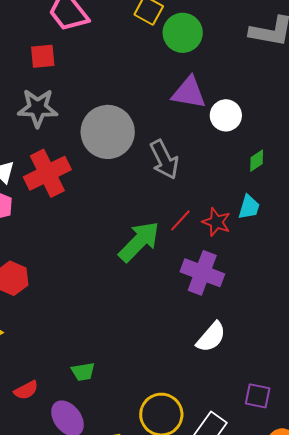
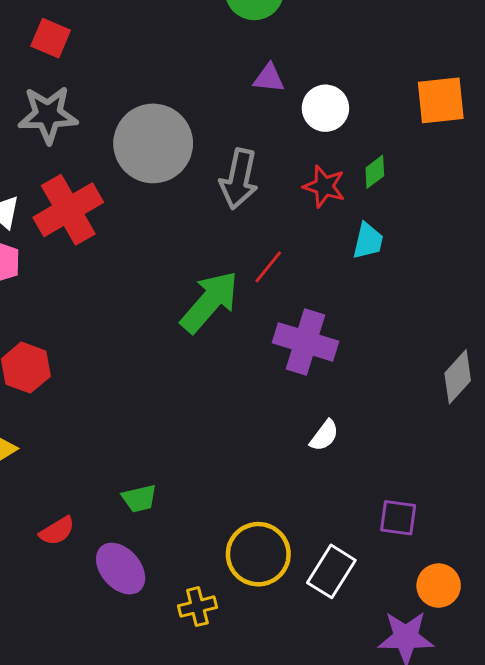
red square: (43, 56) -> (51, 38), turned 32
purple triangle: (189, 93) -> (269, 78), size x0.6
gray arrow: (164, 160) -> (239, 179), turned 42
red star: (216, 222) -> (324, 186), moved
white semicircle: (211, 337) -> (324, 436), size x0.7

